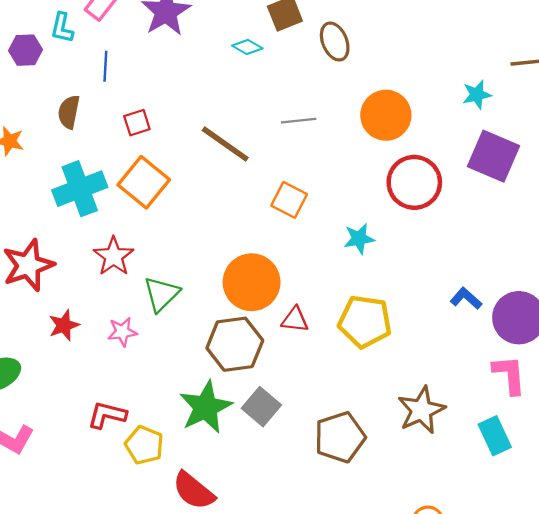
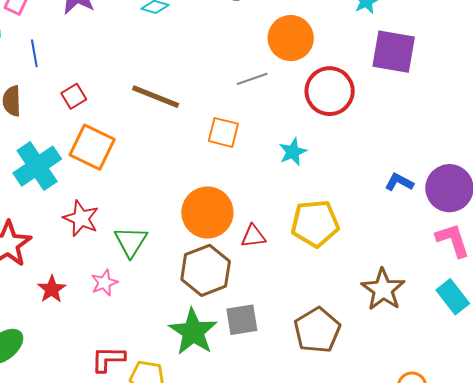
gray line: (299, 121) -> (252, 79), moved
gray square: (261, 407) -> (242, 320), turned -36

